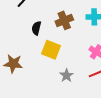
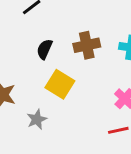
gray star: (67, 75) -> (37, 119), moved

